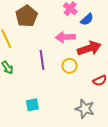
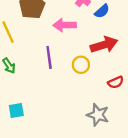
pink arrow: (65, 37) -> (65, 25), moved
cyan square: (32, 105) -> (16, 110), moved

